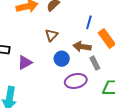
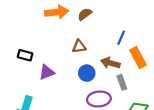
brown triangle: (52, 35) -> (79, 46), turned 32

